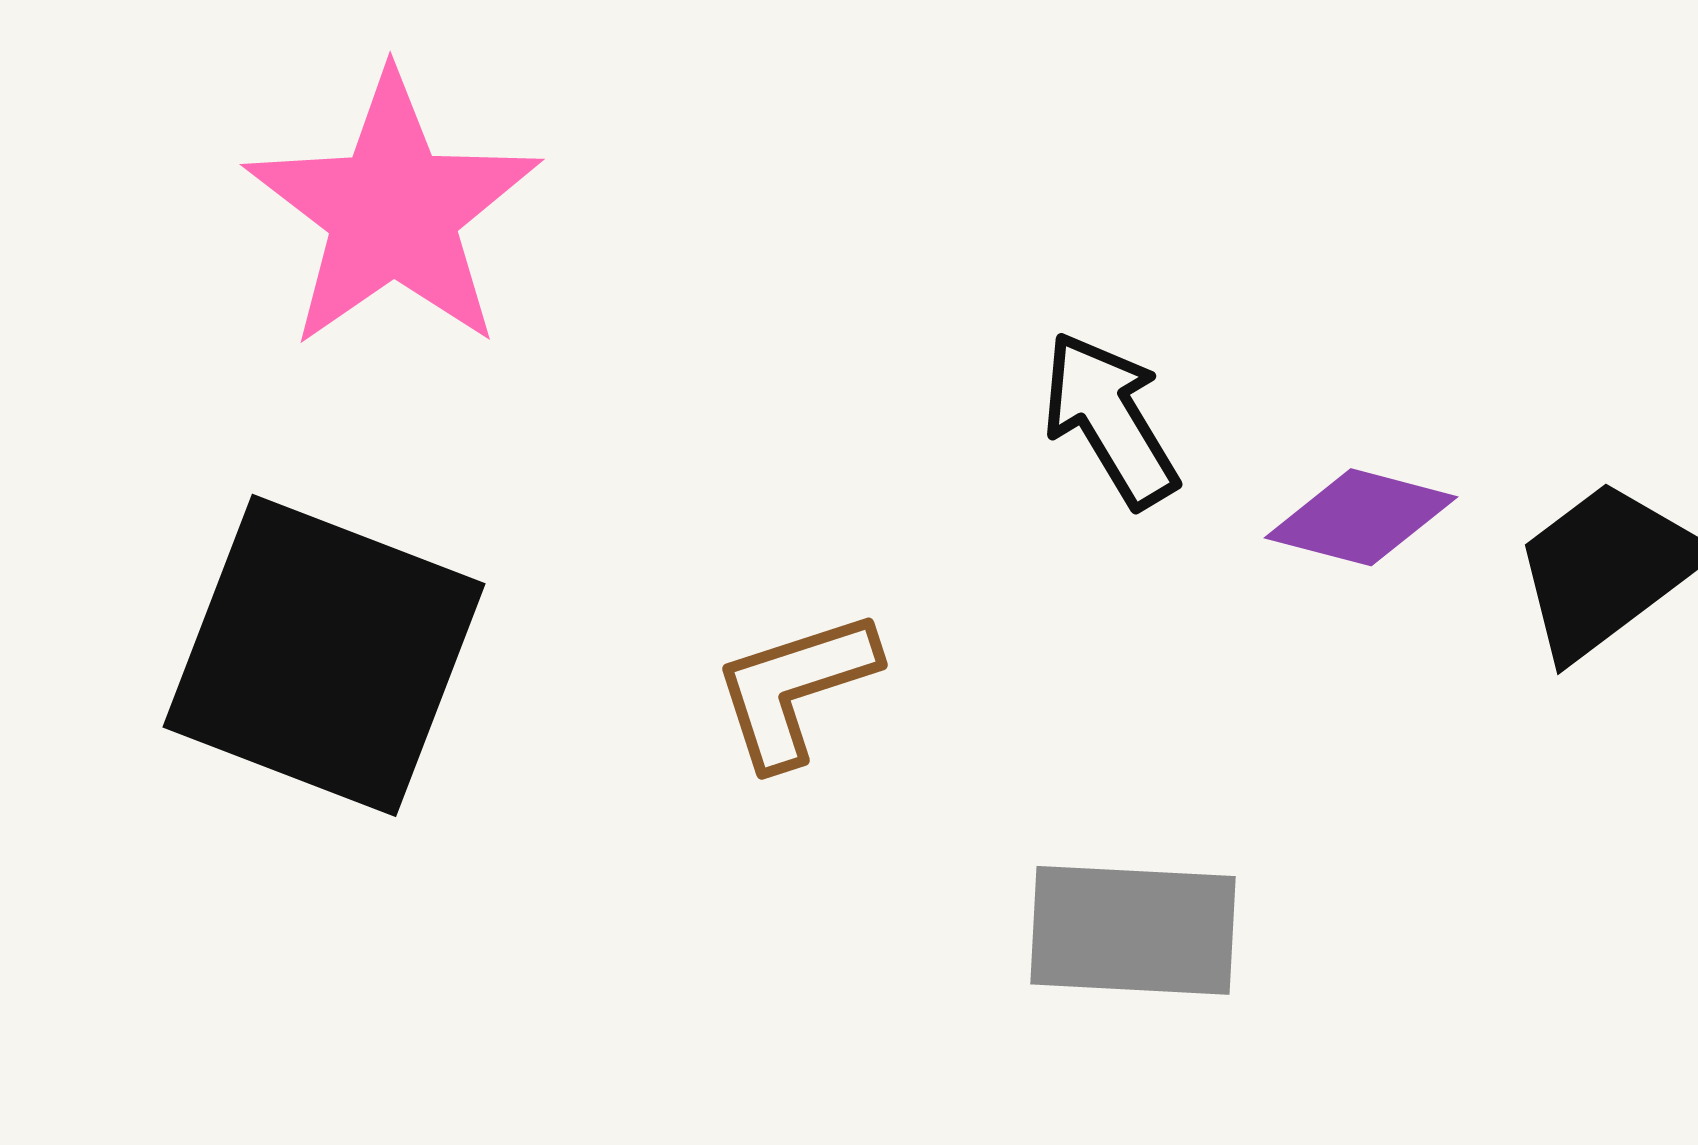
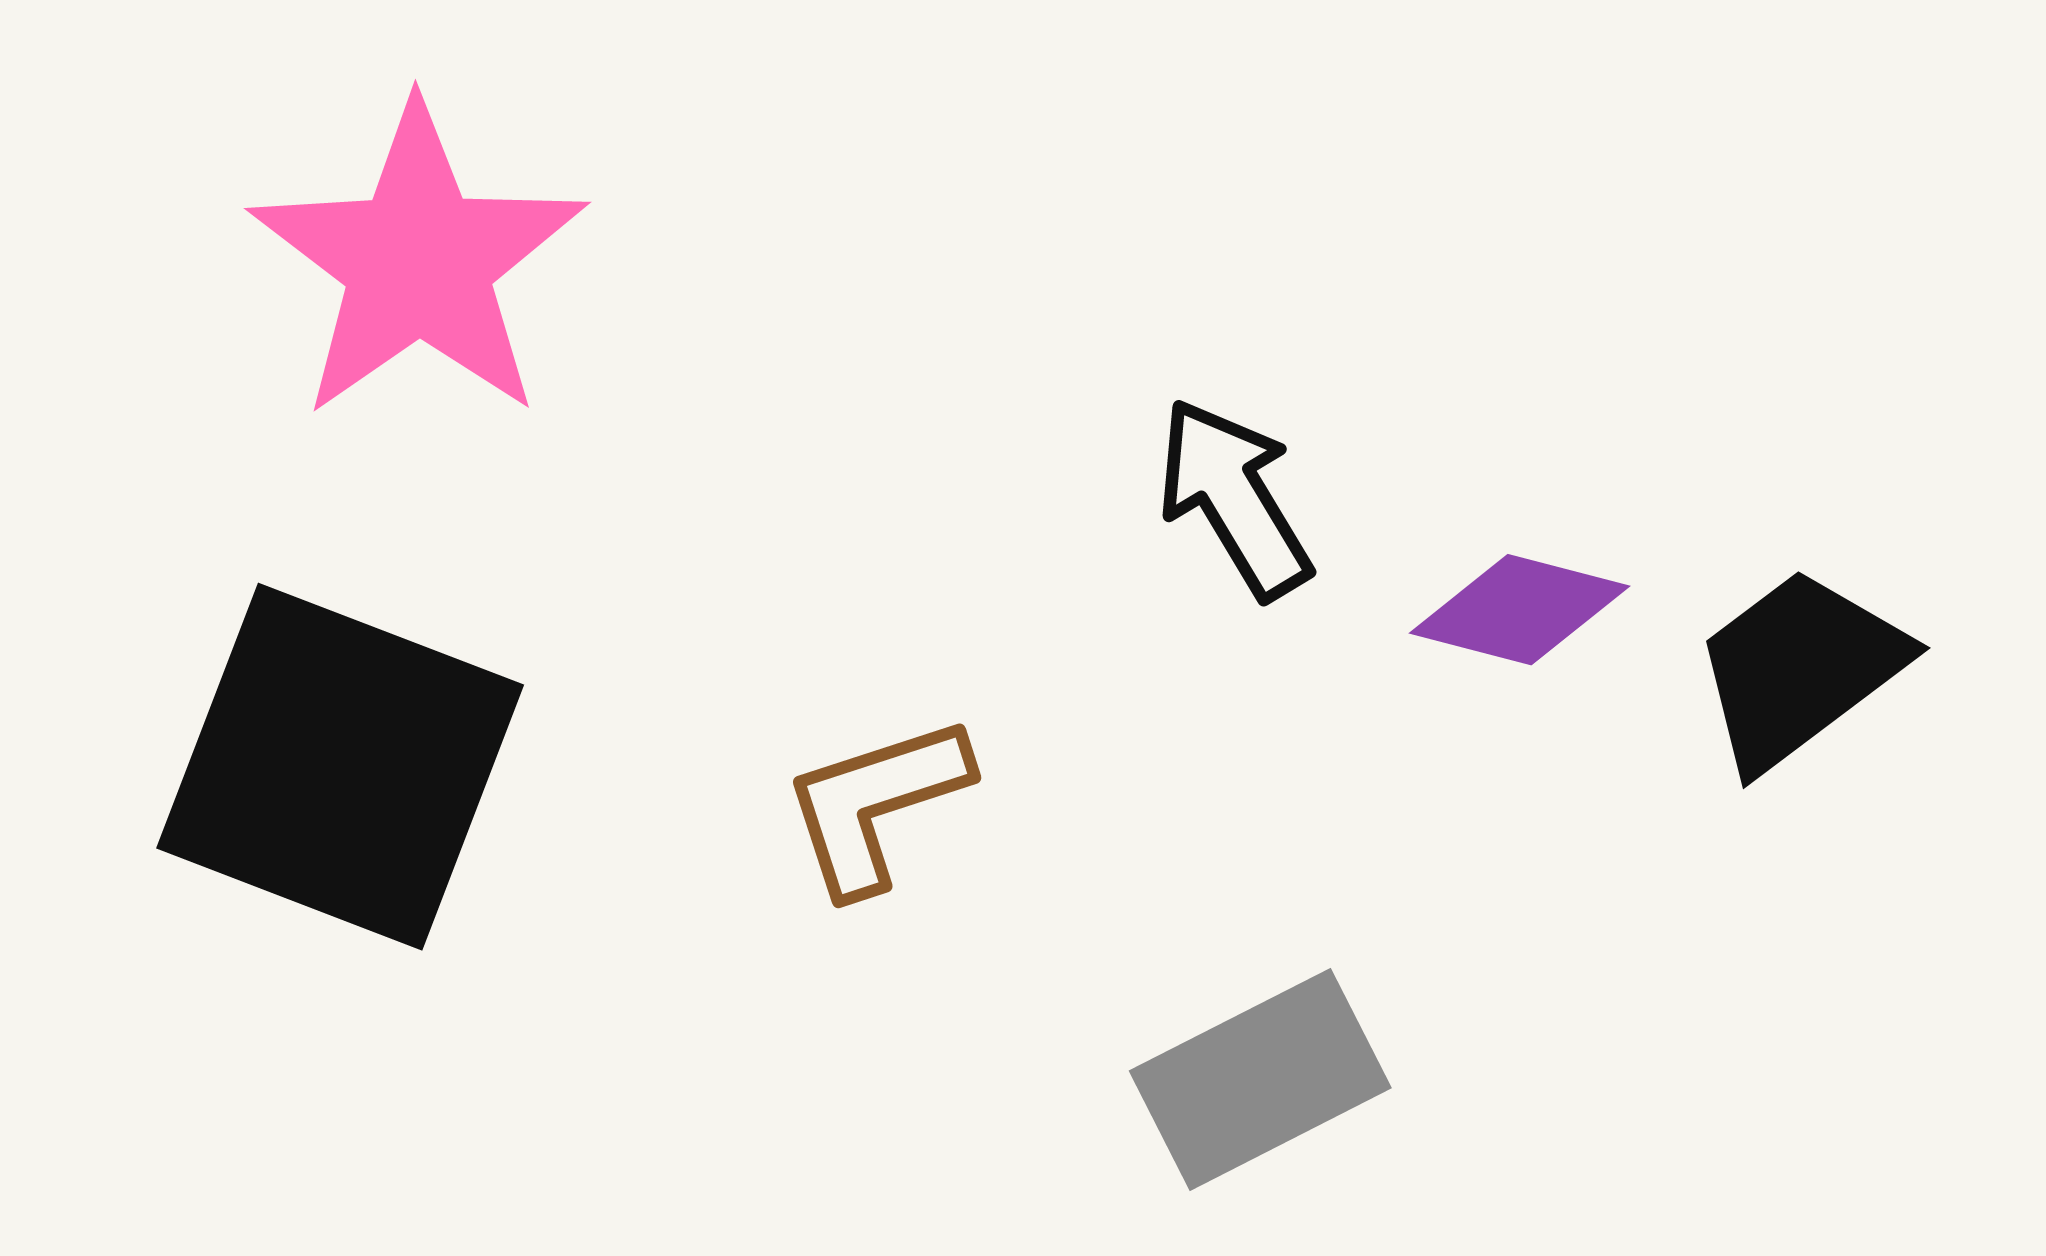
gray rectangle: (1133, 930) -> (1260, 1079), turned -30

